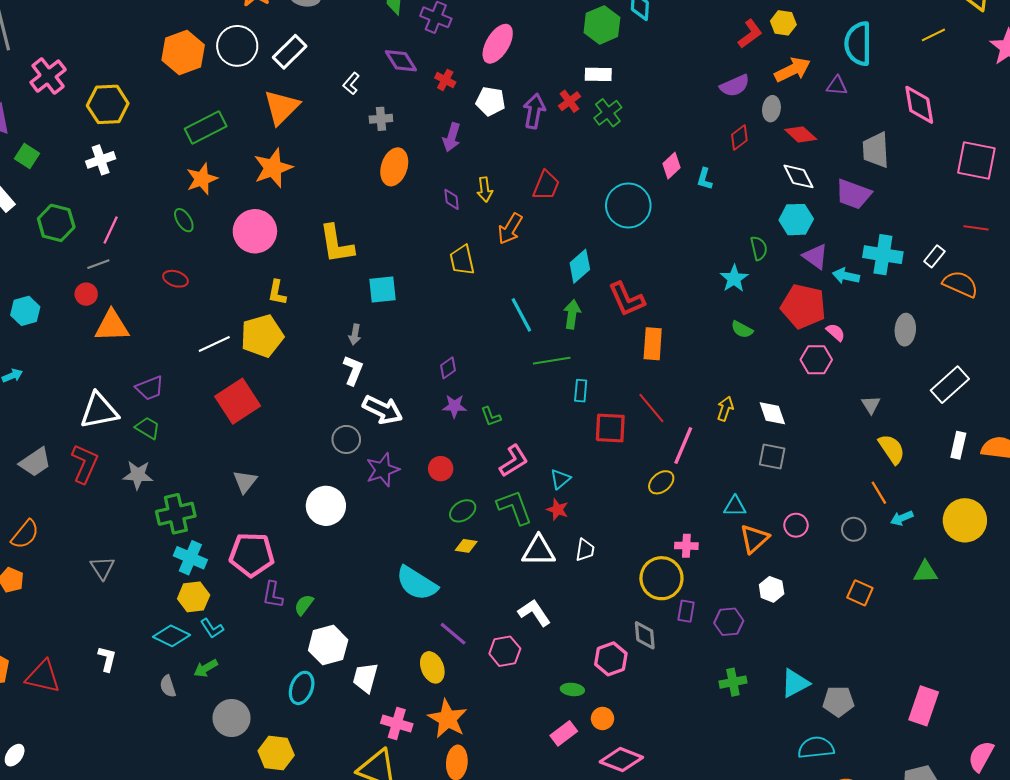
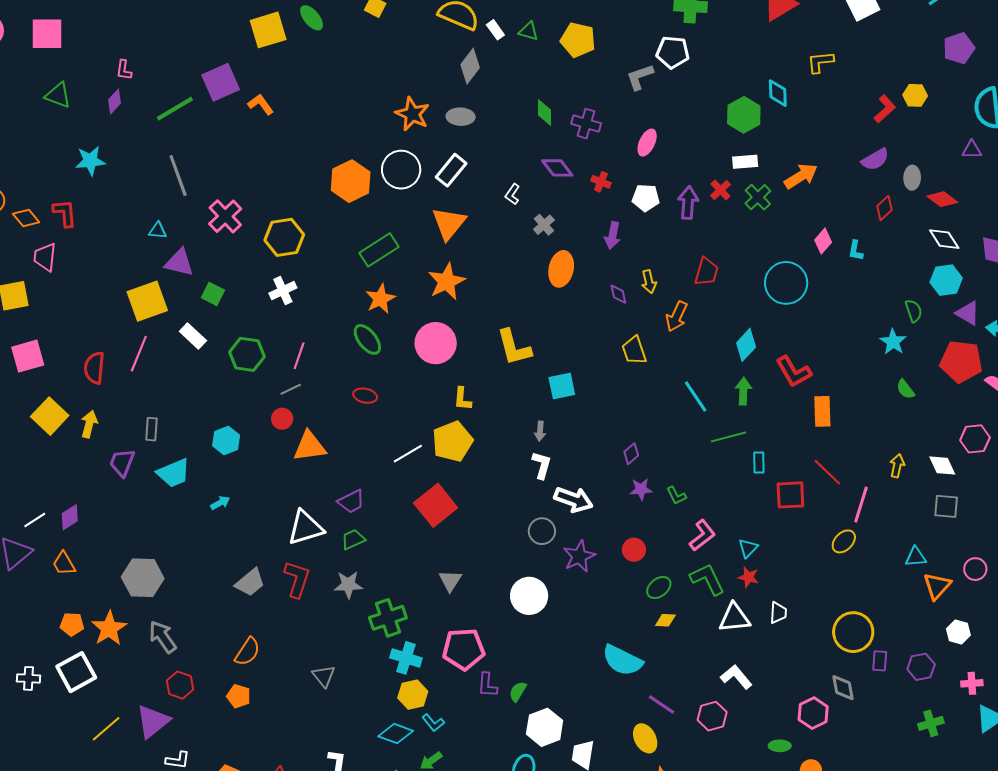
pink ellipse: (498, 44) -> (647, 143), size x0.7
orange arrow: (792, 70) -> (801, 176), moved
gray cross: (381, 119) -> (544, 225), turned -30
green ellipse: (184, 220) -> (367, 339), size x1.4
green semicircle: (742, 329) -> (905, 389), turned 30
pink hexagon: (816, 360) -> (975, 439), moved
green trapezoid: (148, 428) -> (353, 539), turned -50
pink cross: (686, 546) -> (972, 683), moved

